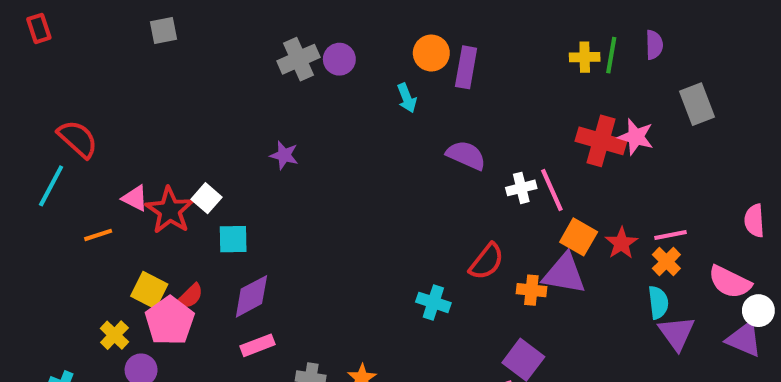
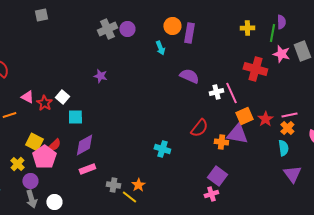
green line: (611, 55) -> (272, 33), moved
pink star: (636, 137) -> (281, 54), moved
red star: (170, 210) -> (44, 103), size x0.7
orange square: (579, 237) -> (244, 116), turned 36
cyan cross: (433, 302) -> (162, 149), moved
purple triangle: (677, 333) -> (292, 174), moved

